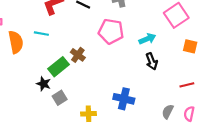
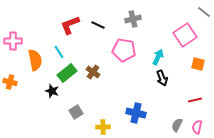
cyan line: (41, 34) -> (59, 52), turned 48
cyan arrow: (147, 39) -> (158, 57), turned -42
green rectangle: (59, 67) -> (67, 73), moved
black star: (44, 84) -> (52, 91), moved

